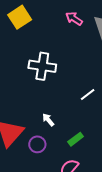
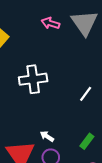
white arrow: (48, 120) -> (47, 136), moved

